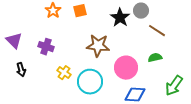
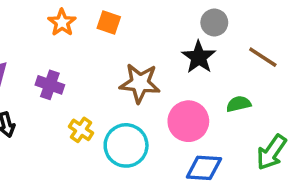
orange square: (80, 11) -> (109, 23), turned 32
black star: (120, 18) -> (199, 57), moved
brown line: (157, 31) -> (263, 57), moved

